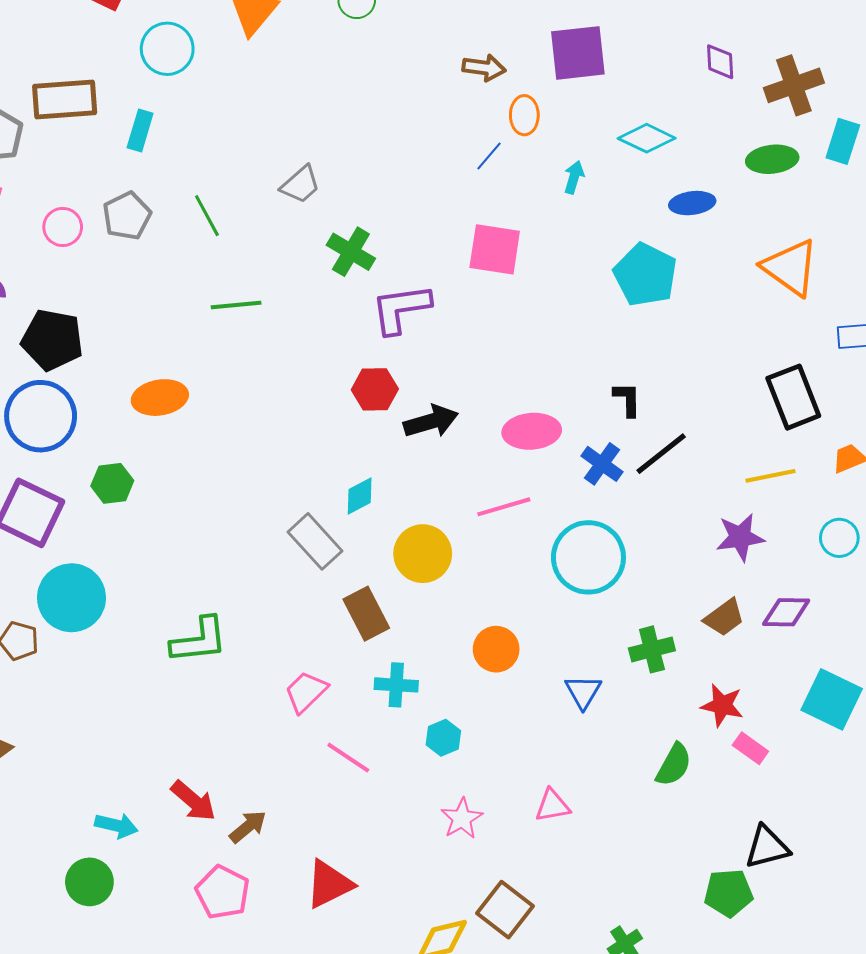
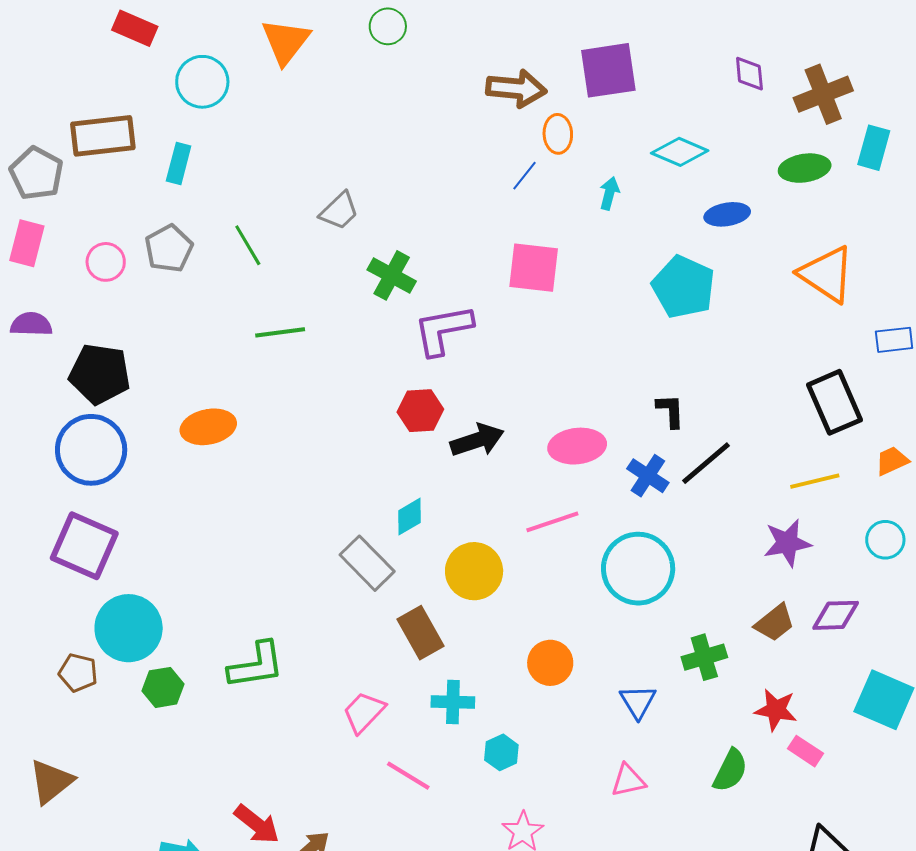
brown arrow: (484, 68) -> (516, 89), size x1.4
green hexagon: (112, 483) -> (163, 687), moved
pink triangle: (552, 806) -> (628, 781), moved

